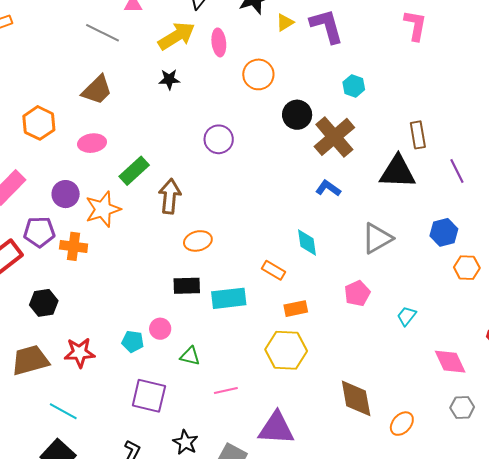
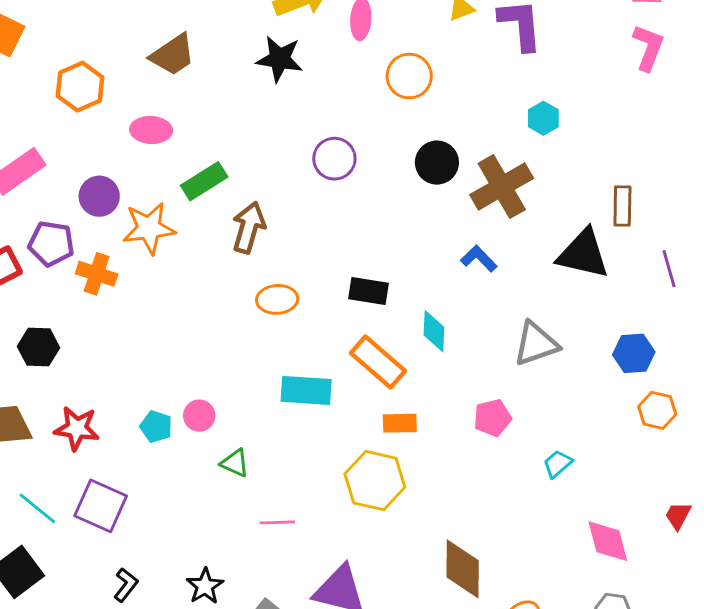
black star: (169, 79) -> (280, 59), size x1.5
black circle: (297, 115) -> (437, 163), moved
orange rectangle: (273, 270) -> (378, 362), size x1.6
black rectangle: (187, 286) -> (369, 291), moved
purple square: (149, 396) -> (101, 506), moved

